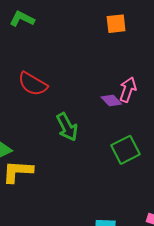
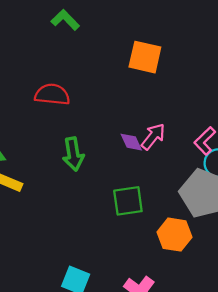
orange square: (116, 24) -> (145, 57), moved, size x1.4
red semicircle: (33, 84) -> (52, 94), turned 136

